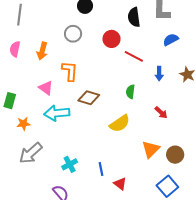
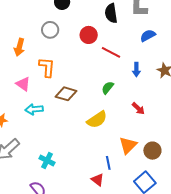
green semicircle: (130, 92) -> (108, 88), turned 32
cyan arrow: (57, 113) -> (34, 109), size x0.7
cyan cross: (70, 164) -> (47, 160), turned -35
blue line: (101, 169) -> (108, 163), moved

